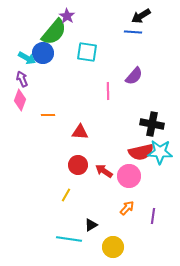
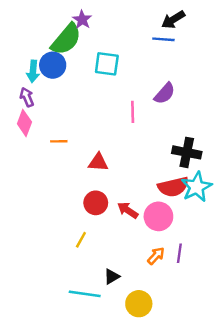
cyan arrow: (27, 58) -> (33, 71), turned 66
cyan star: (160, 152) -> (197, 187), turned -30
purple line: (153, 216) -> (179, 253), moved

